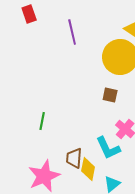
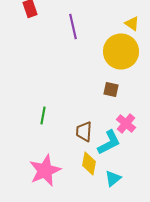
cyan L-shape: (108, 148) -> (109, 142), turned -92
brown trapezoid: (74, 158) -> (84, 131), moved

